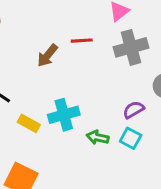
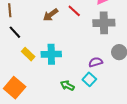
red line: (82, 41) -> (74, 11), turned 32
green arrow: (98, 137) -> (67, 86), moved

